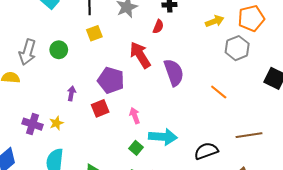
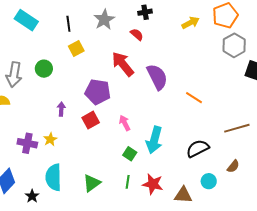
red semicircle: (158, 27) -> (137, 34), turned -64
gray hexagon: (237, 48) -> (234, 45), moved
orange line: (219, 92) -> (194, 98), moved
cyan arrow: (163, 137) -> (154, 140), turned 108

